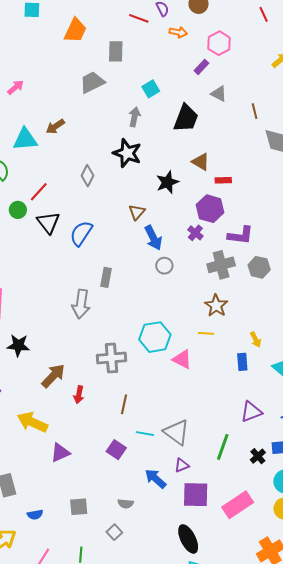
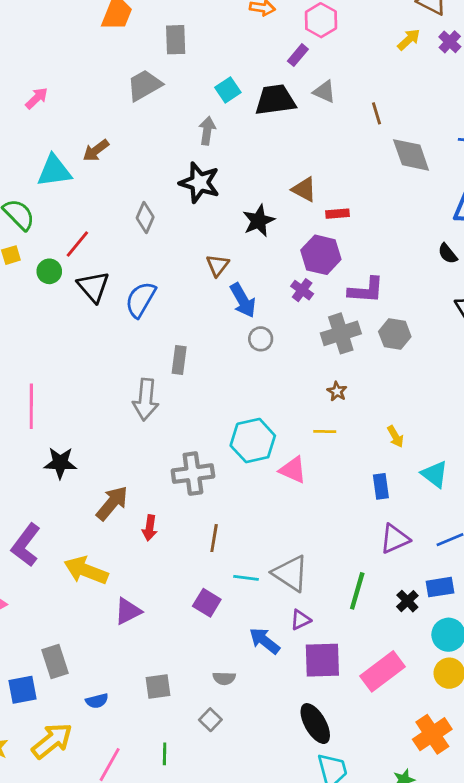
black trapezoid: (186, 118) -> (275, 100), moved, turned -116
brown star: (216, 306) -> (337, 391), size x0.6
blue rectangle: (242, 362) -> (381, 486), moved

